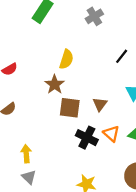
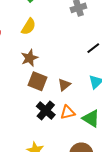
yellow semicircle: (66, 59) -> (29, 27), moved
orange triangle: (111, 134) -> (68, 112), turned 49

